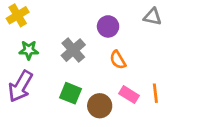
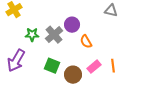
purple circle: (108, 26) -> (72, 25), moved
green star: (29, 50) -> (32, 35), moved
pink rectangle: (129, 95) -> (94, 67), turned -72

